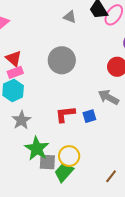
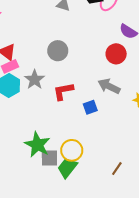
gray circle: (62, 60) -> (58, 51), size x0.7
red L-shape: (65, 114) -> (63, 91), moved
gray star: (21, 120) -> (35, 80), moved

